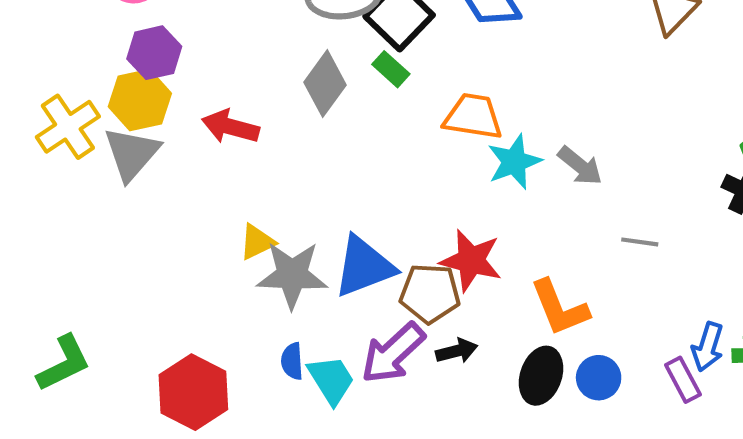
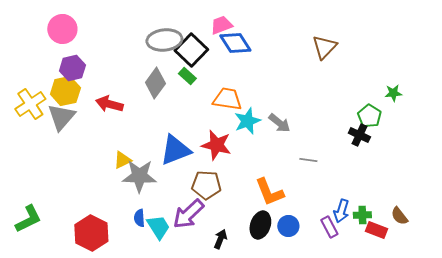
red star: (471, 260) -> (216, 145), moved
blue triangle: (364, 267) -> (175, 150), moved
black arrow: (457, 351) -> (220, 239), moved, turned -54

